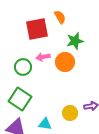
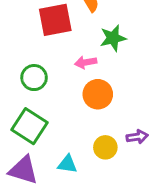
pink arrow: (43, 57) -> (86, 62), moved
orange circle: (65, 62) -> (98, 94), moved

